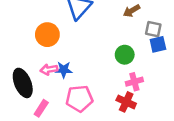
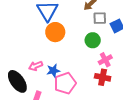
gray square: (153, 29) -> (100, 18), moved
orange circle: (47, 35) -> (55, 32), moved
blue star: (64, 70) -> (53, 71), moved

